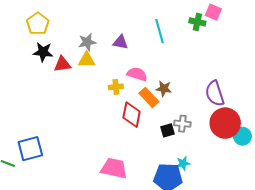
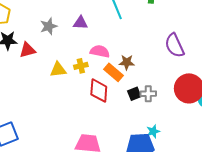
yellow triangle: (87, 60) -> (58, 70), moved
purple semicircle: (215, 93) -> (175, 45), moved
black square: (168, 130) -> (134, 94), moved

